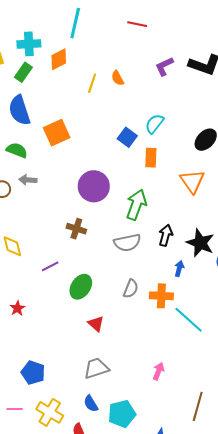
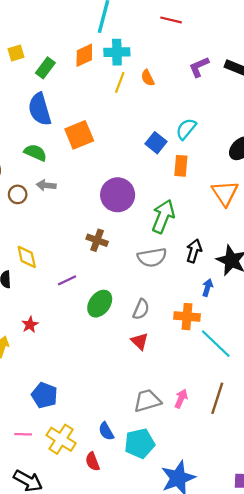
cyan cross: (29, 44) -> (117, 52), moved
gray semicircle: (131, 289) -> (141, 309), moved
red triangle: (96, 324) -> (140, 341), moved
gray trapezoid: (96, 368) -> (147, 401), moved
brown line: (198, 406) -> (217, 398), moved

